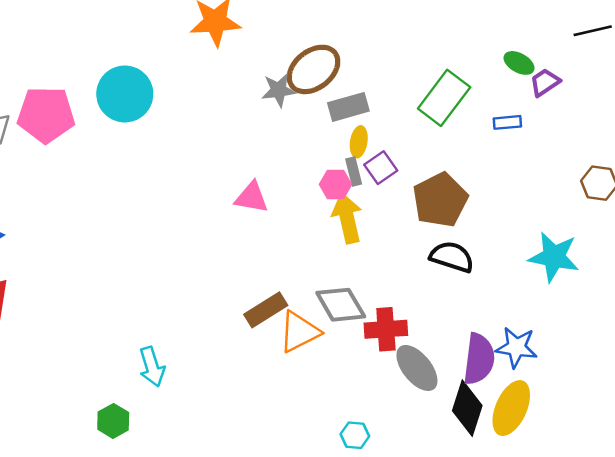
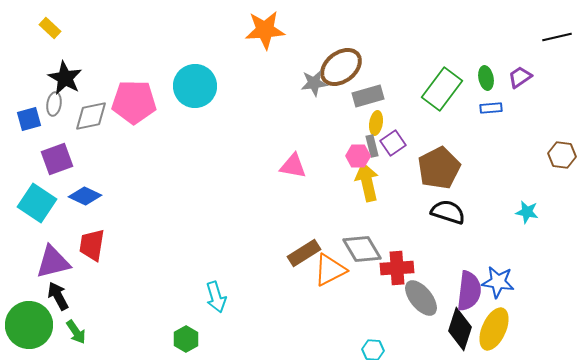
green ellipse: (519, 63) -> (486, 78), moved, turned 50
cyan star: (554, 257) -> (527, 212), size x0.6

